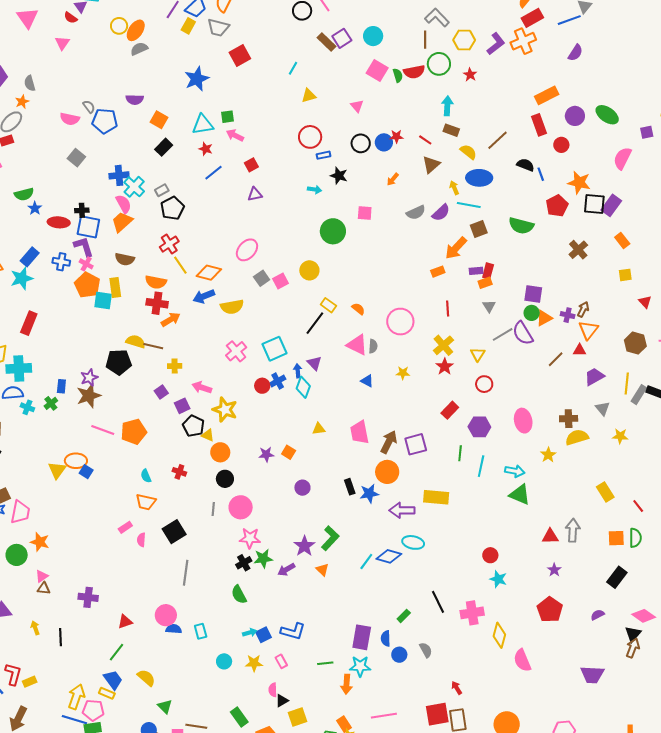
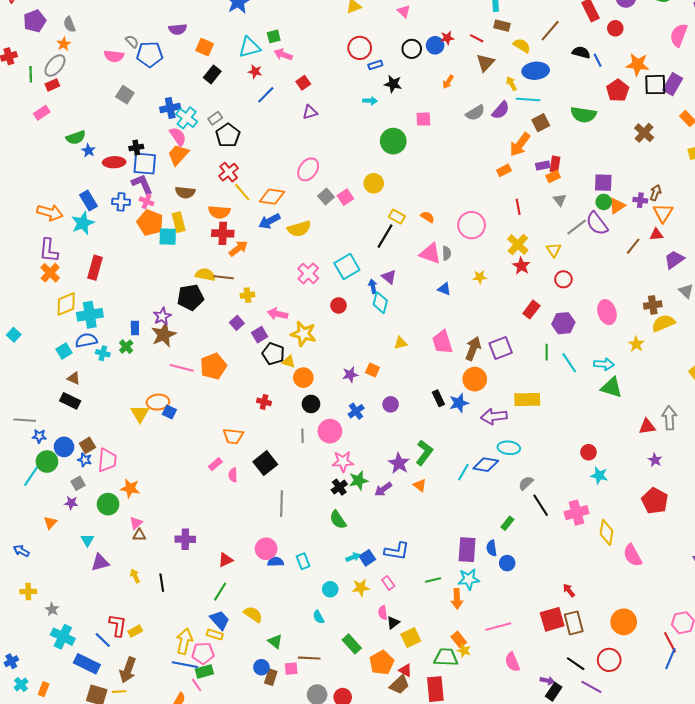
blue rectangle: (30, 257) -> (88, 201), turned -66
blue cross: (278, 381) -> (356, 411), moved
cyan line: (481, 466) -> (569, 363), turned -40
cyan semicircle: (146, 476) -> (319, 617), moved
gray semicircle: (426, 650) -> (526, 483), moved, turned -98

